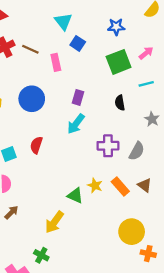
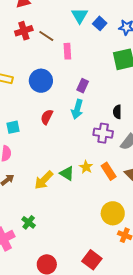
blue square: (78, 43) -> (100, 23), moved
black semicircle: (120, 103) -> (117, 112), moved
cyan arrow: (76, 124) -> (77, 109), turned -30
red semicircle: (36, 145) -> (47, 117), moved
yellow arrow: (54, 222) -> (44, 180), moved

